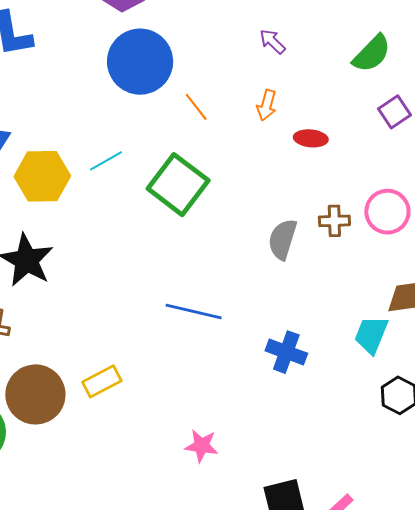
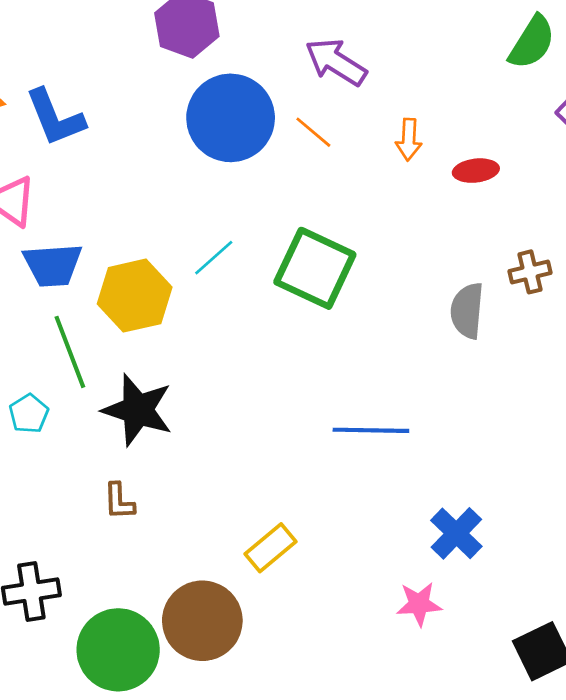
purple arrow: (272, 42) -> (336, 62), moved, size x1.6
orange line: (196, 107) -> (313, 132), moved
blue cross: (286, 352) -> (456, 533), moved, turned 36
brown circle: (35, 394) -> (202, 621), moved

